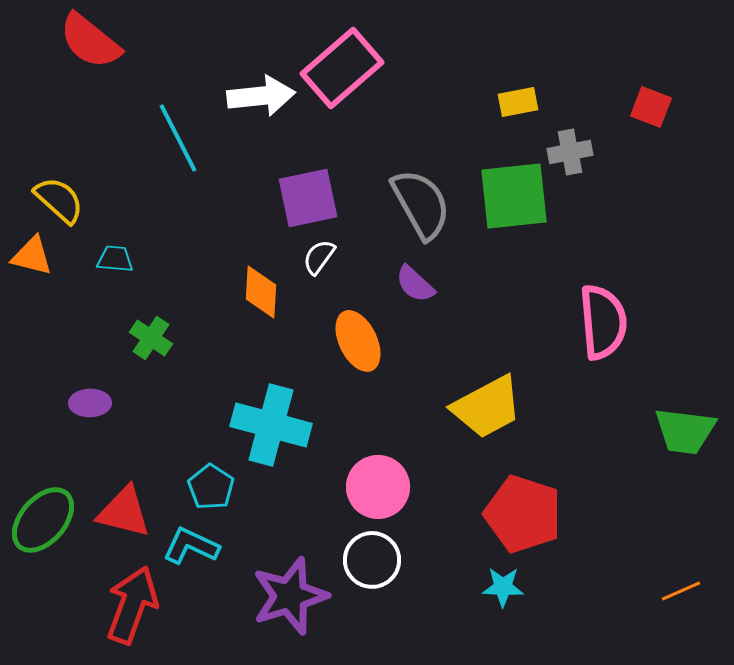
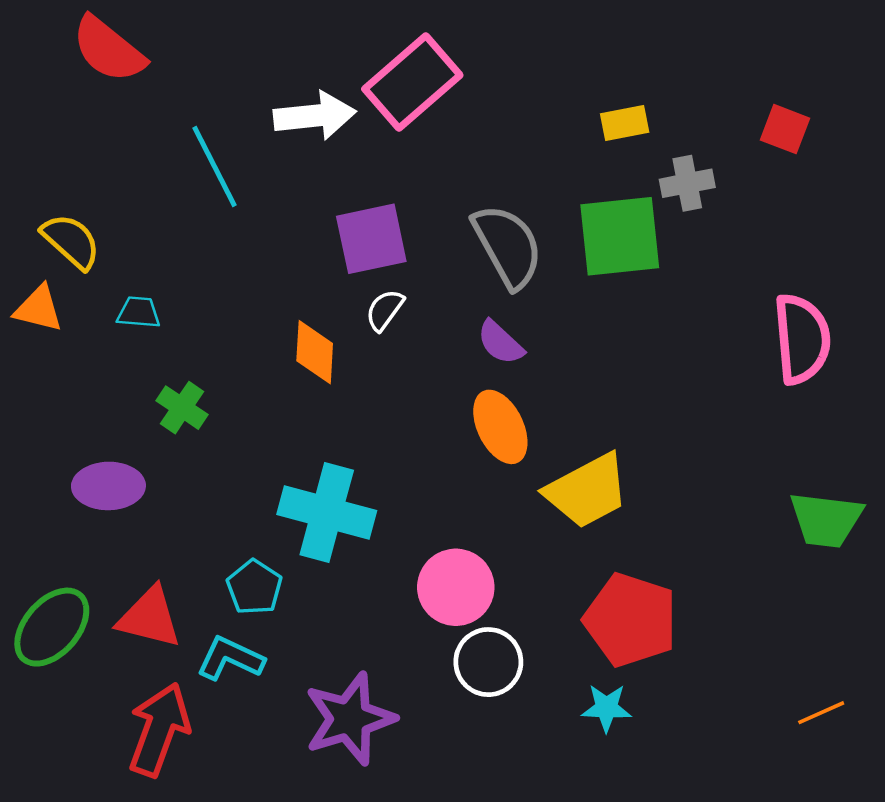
pink semicircle: (603, 322) -> (802, 339), moved
orange ellipse: (358, 341) -> (500, 427), moved
purple ellipse: (90, 403) -> (108, 486), size x1.4
white circle: (372, 560) -> (488, 662), moved

